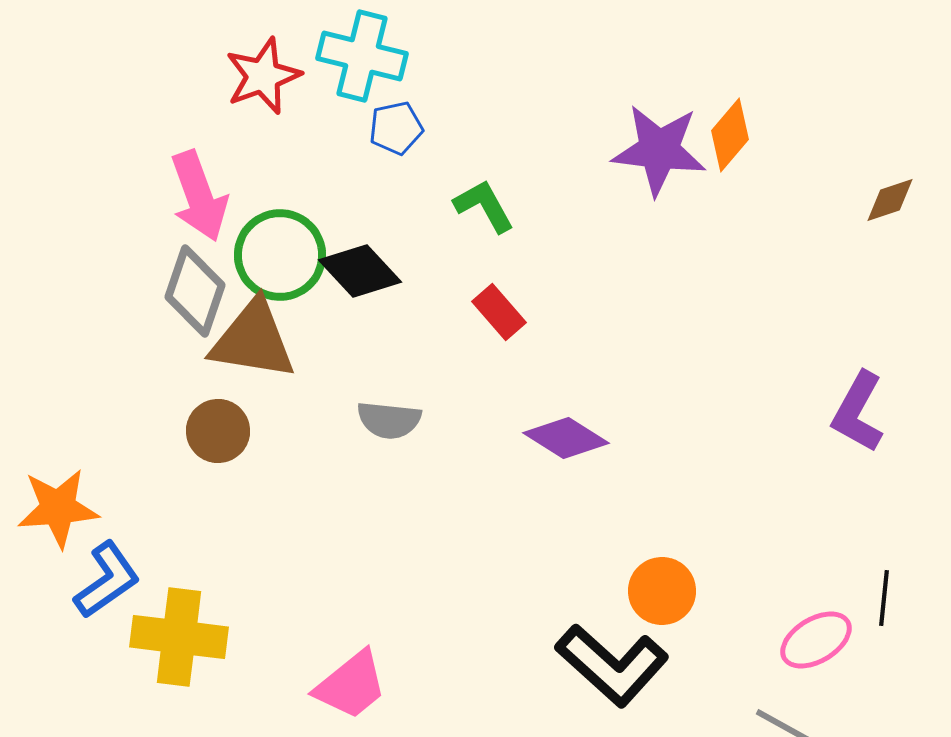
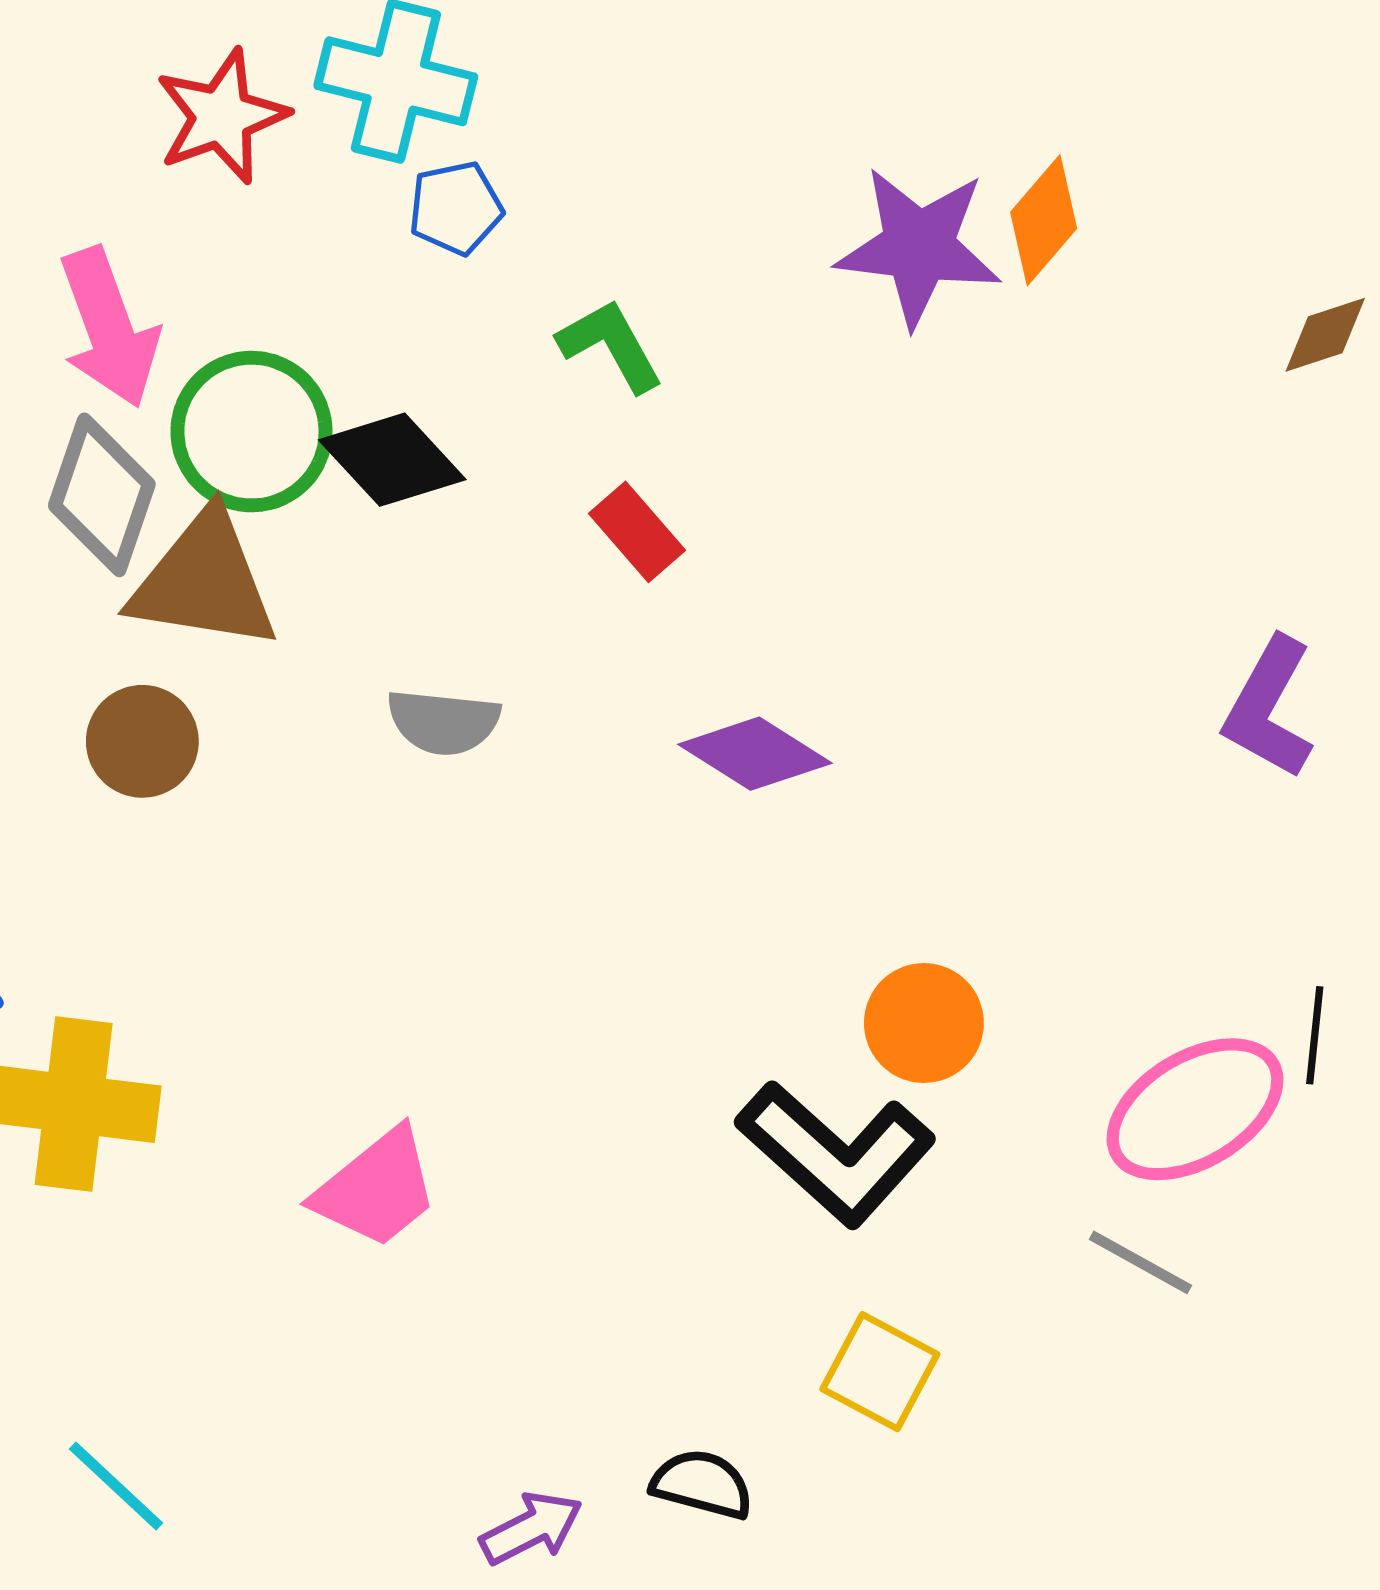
pink ellipse: (816, 640) -> (1195, 1109), size x1.4

